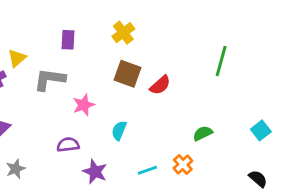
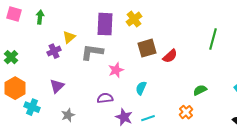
yellow cross: (123, 33) -> (134, 19), moved
purple rectangle: (68, 40) -> (105, 24), size x1.6
brown square: (128, 74) -> (147, 48), turned -36
cyan line: (147, 170) -> (148, 118), moved

